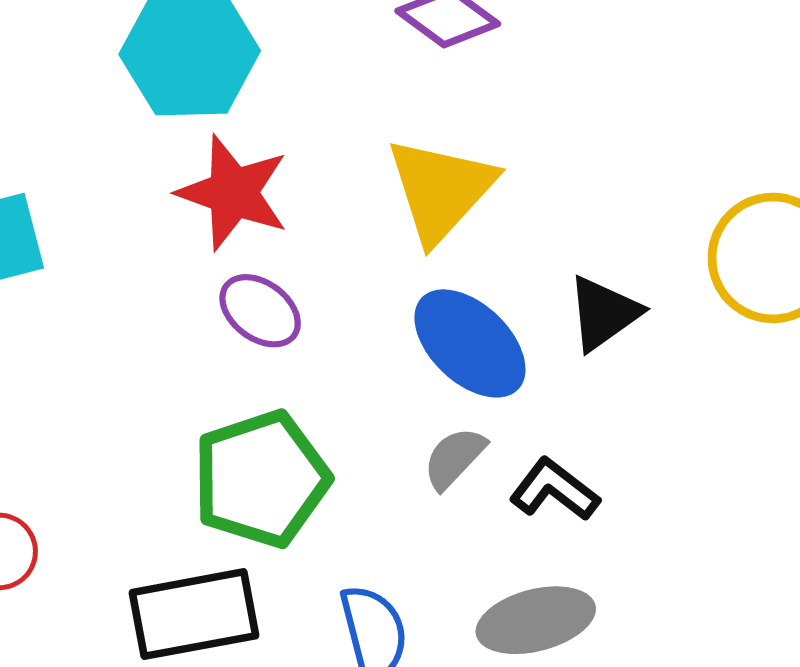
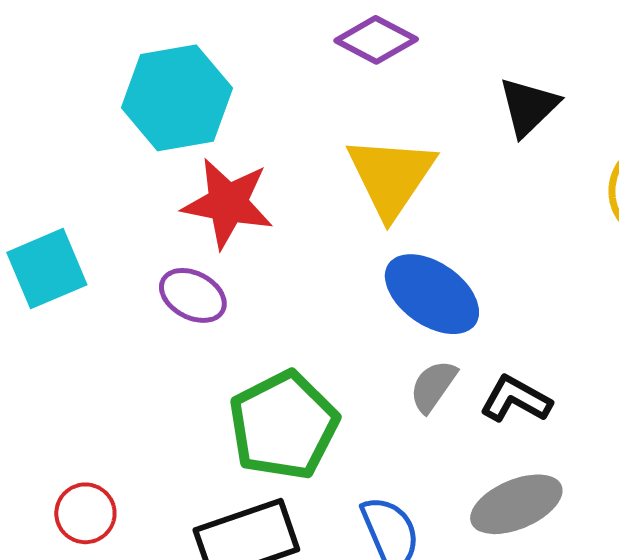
purple ellipse: (260, 311) -> (193, 295), moved
black triangle: (604, 313) -> (529, 107), moved

